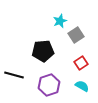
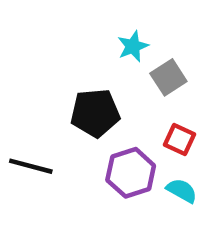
red square: (81, 63) -> (179, 140), turned -32
purple hexagon: (49, 85) -> (131, 173), moved

